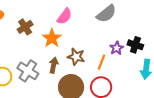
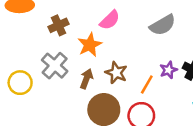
gray cross: (28, 71) -> (55, 66), moved

